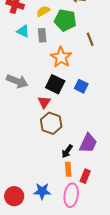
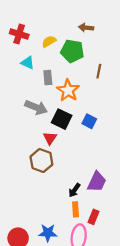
gray rectangle: (42, 35) -> (48, 78), moved
brown line: (90, 39) -> (99, 71), turned 32
gray arrow: (17, 81) -> (36, 107), moved
brown hexagon: (51, 123) -> (41, 161), moved

